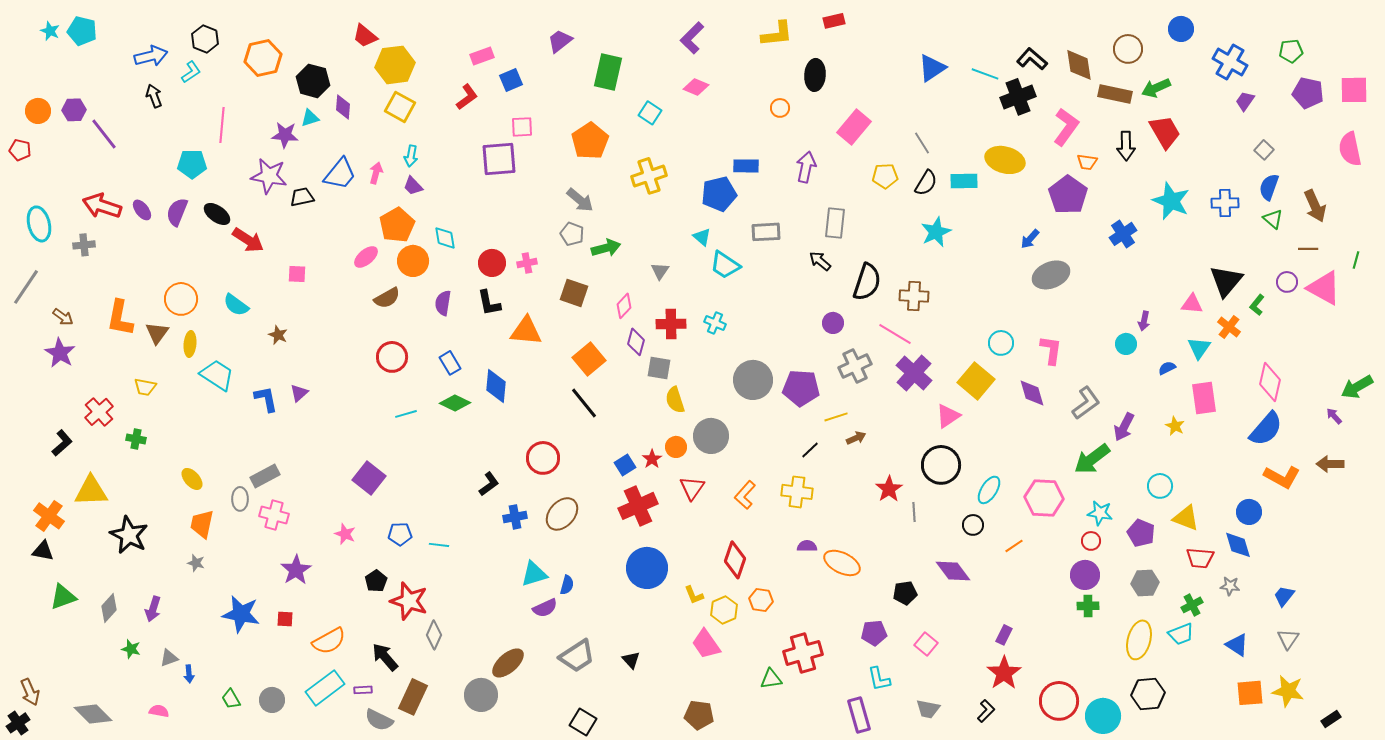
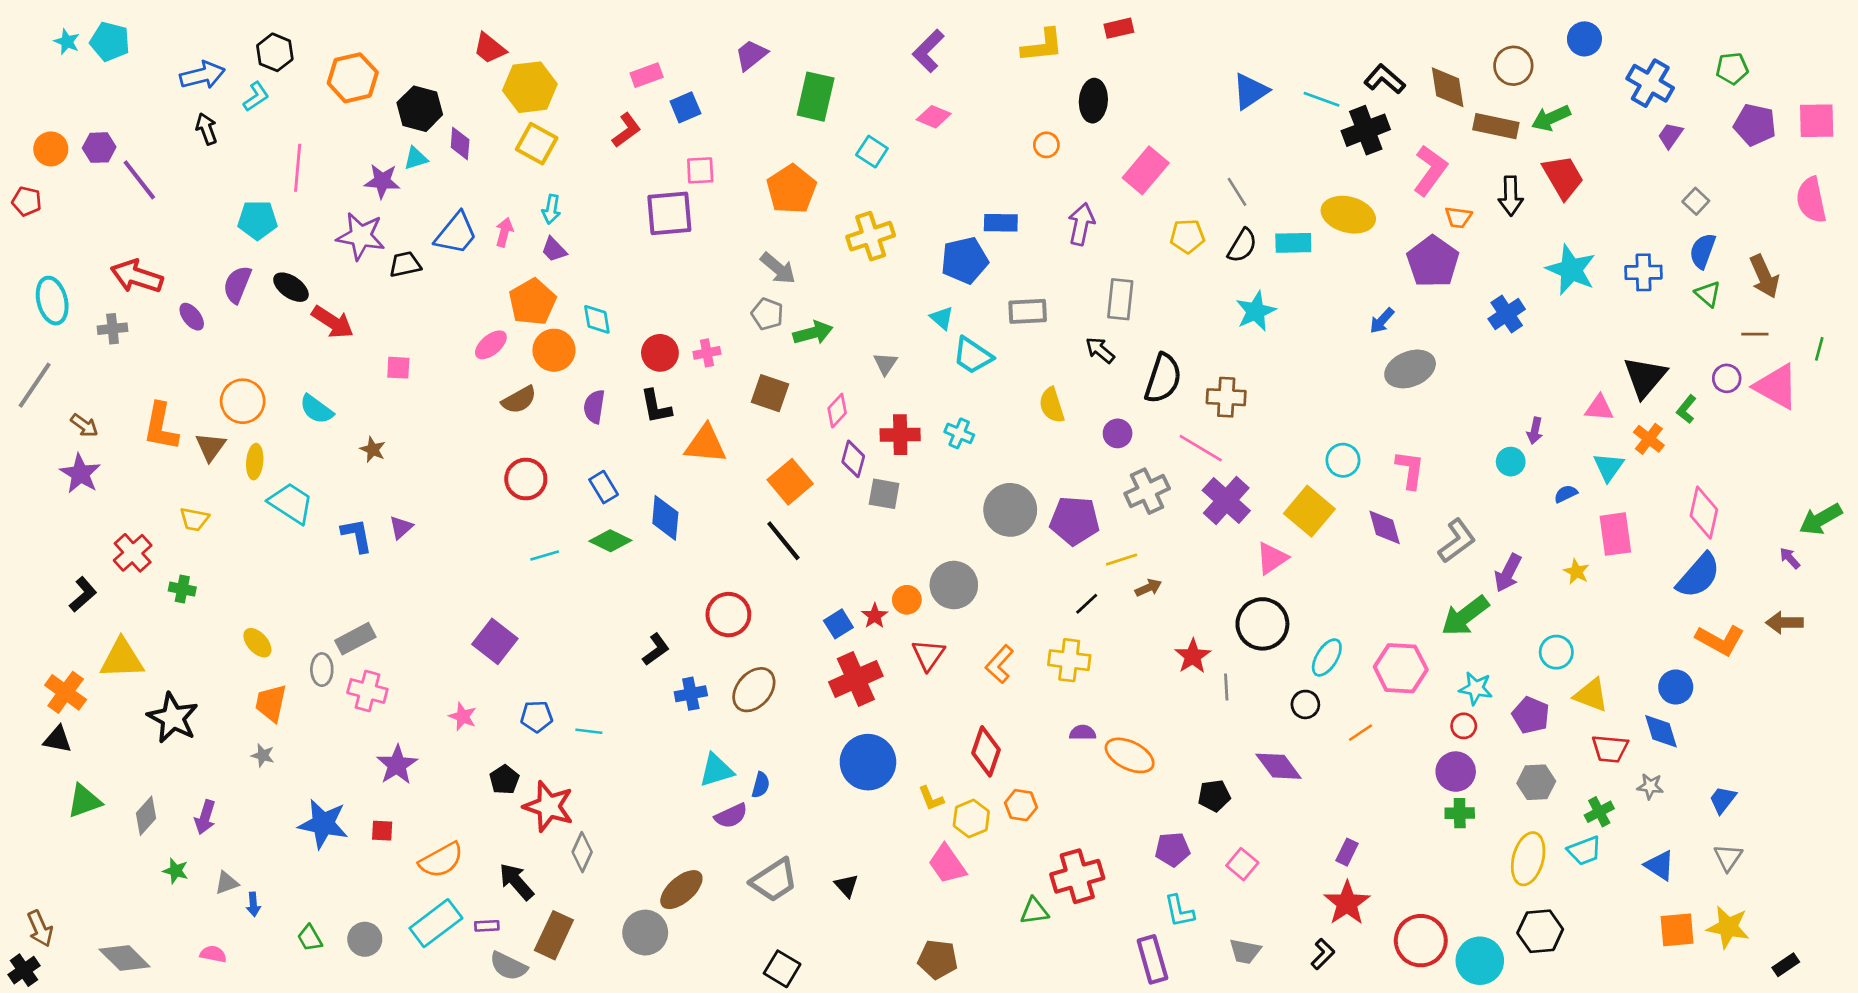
purple ellipse: (142, 210) -> (192, 317), moved
yellow semicircle: (675, 400) -> (1052, 405), moved

